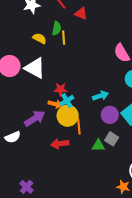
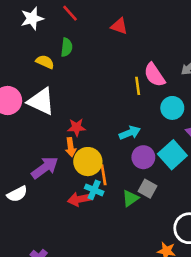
red triangle: (81, 13) -> (119, 26), moved
yellow line: (64, 38) -> (138, 86), moved
cyan cross: (67, 101) -> (94, 190), moved, turned -32
orange arrow: (55, 104) -> (71, 147), turned 72
green triangle: (98, 145) -> (130, 198), turned -32

